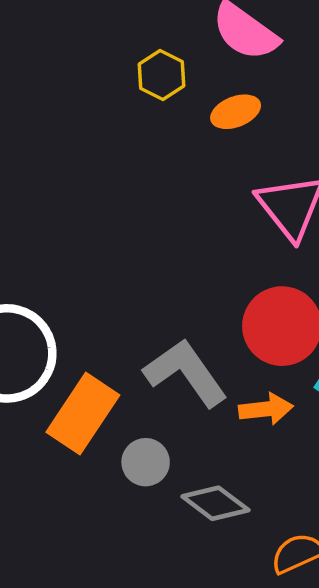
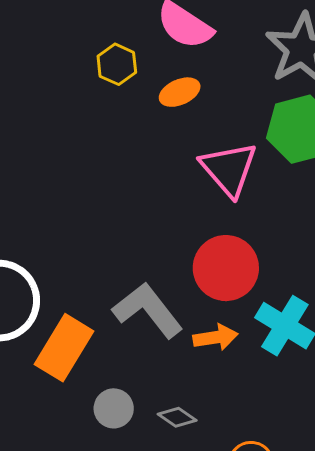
gray circle: (146, 462) -> (114, 408), moved
gray diamond: (215, 503) -> (177, 417), size x0.7

